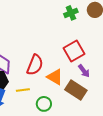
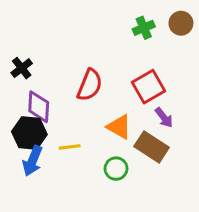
red semicircle: (35, 65) -> (90, 85), moved
green circle: (44, 104) -> (116, 169), moved

